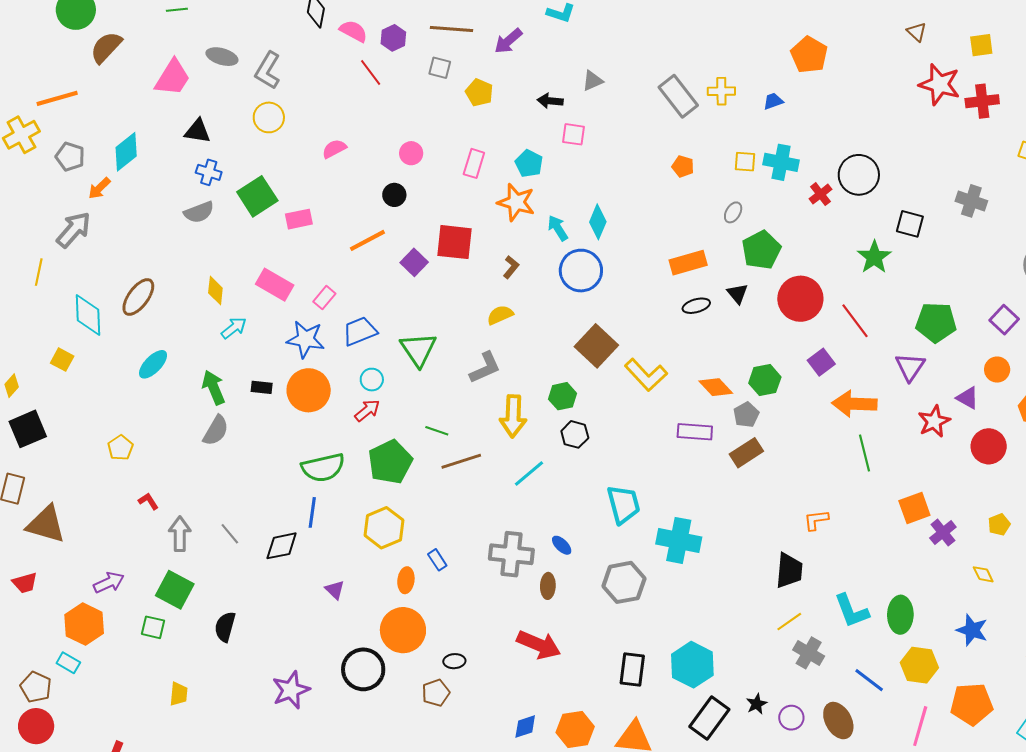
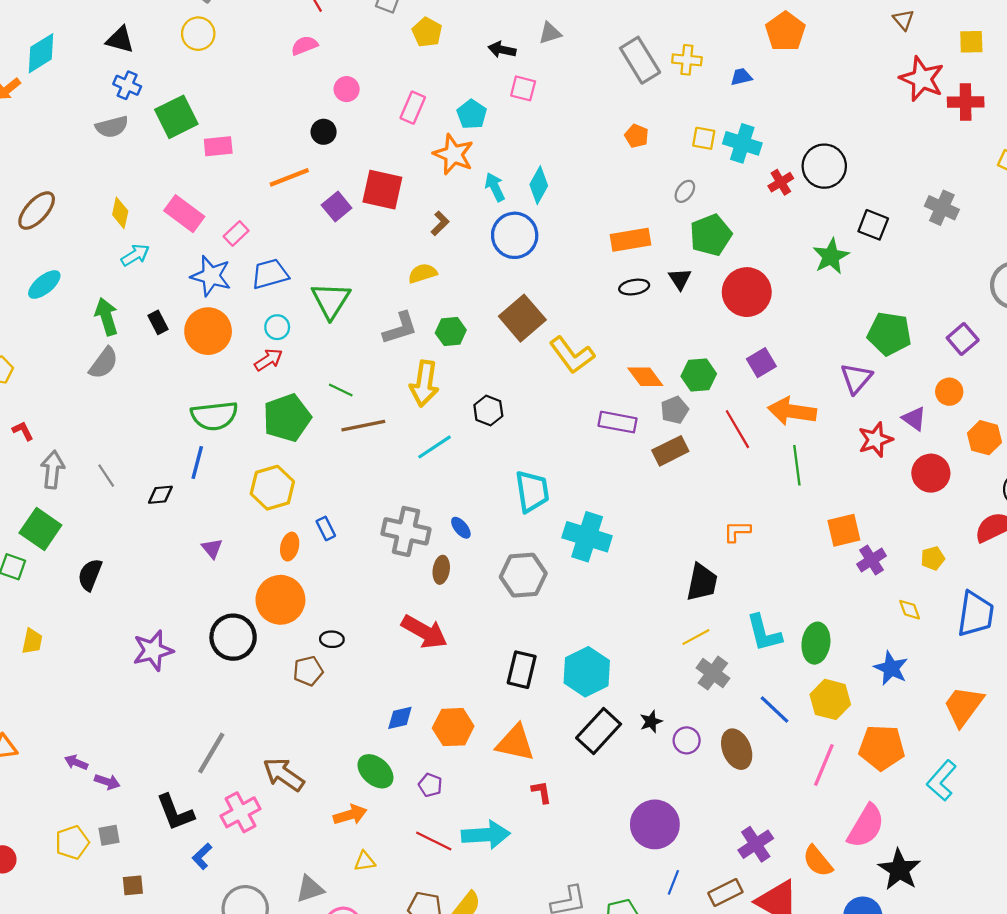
pink semicircle: (334, 149) -> (304, 45), moved
red line: (855, 321) -> (737, 429), moved
black rectangle: (262, 387) -> (158, 322), turned 50
green hexagon: (563, 396) -> (451, 331), moved
black diamond: (282, 546) -> (160, 495), size x0.7

